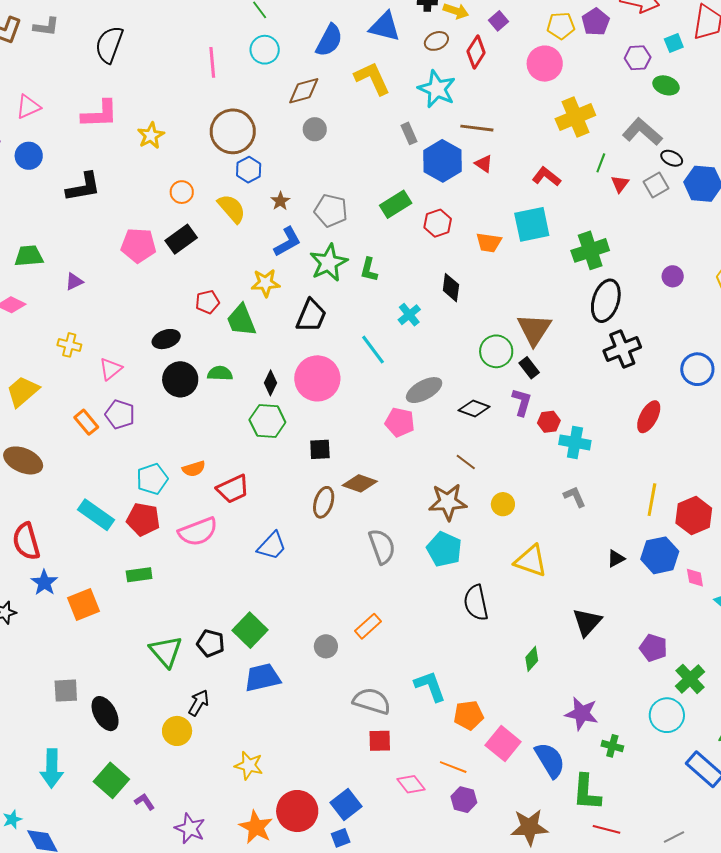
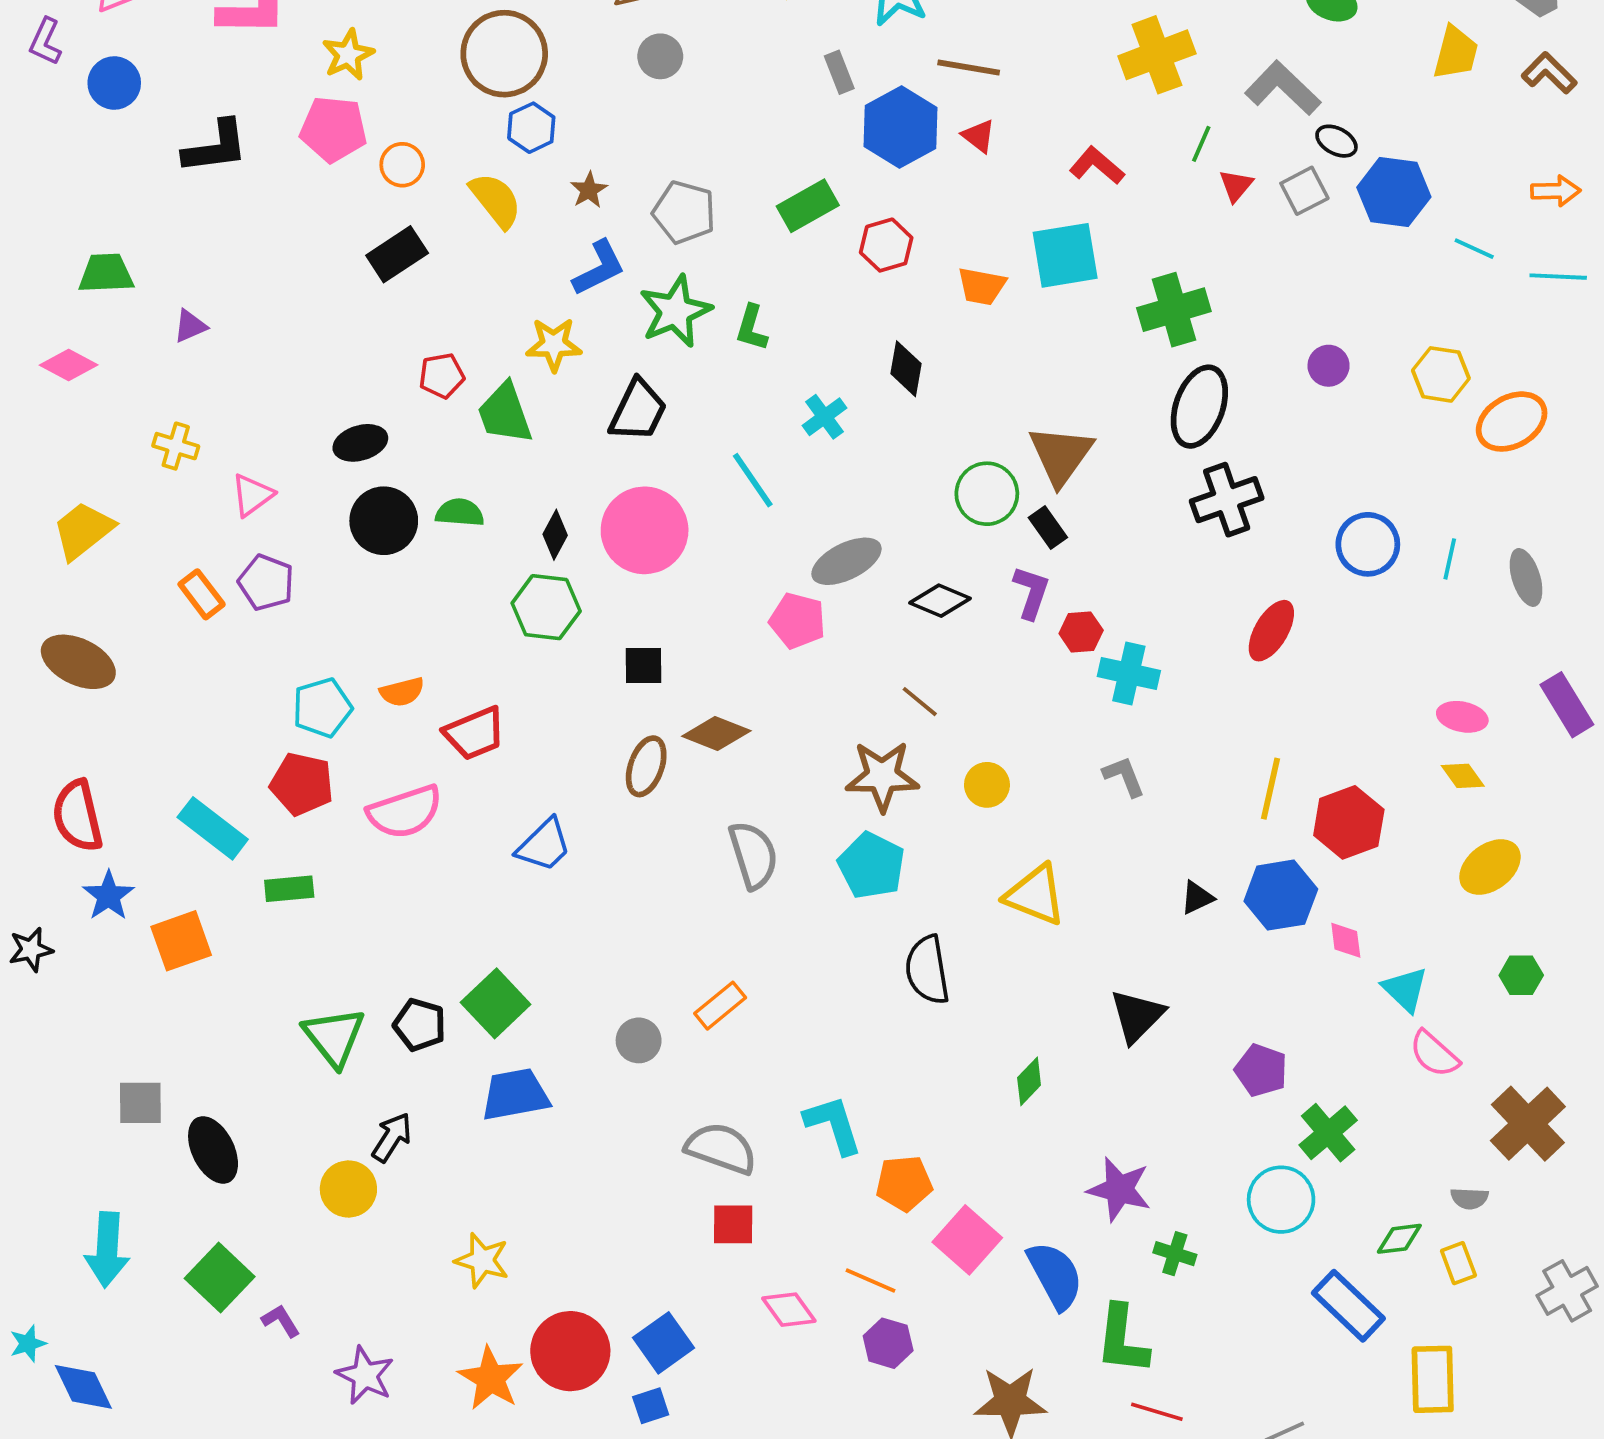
pink pentagon: (138, 245) -> (333, 129), moved
cyan rectangle: (96, 515) -> (213, 828), moved

